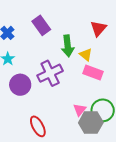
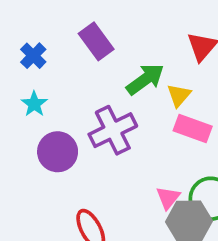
green arrow: (68, 46) -> (145, 79), turned -120
yellow triangle: (86, 55) -> (179, 95), turned 32

